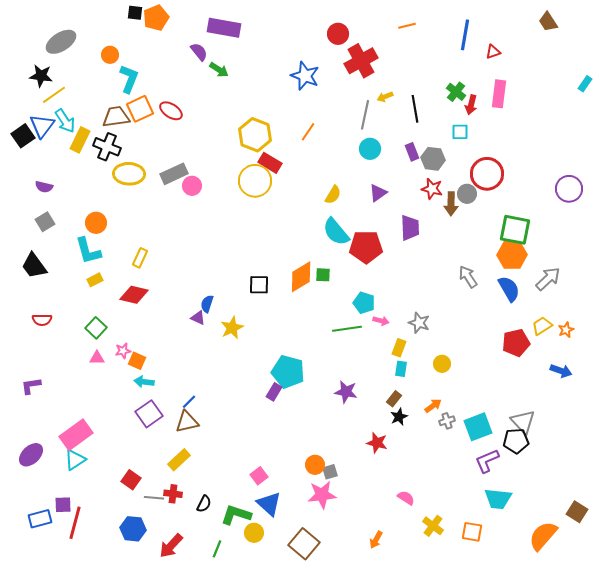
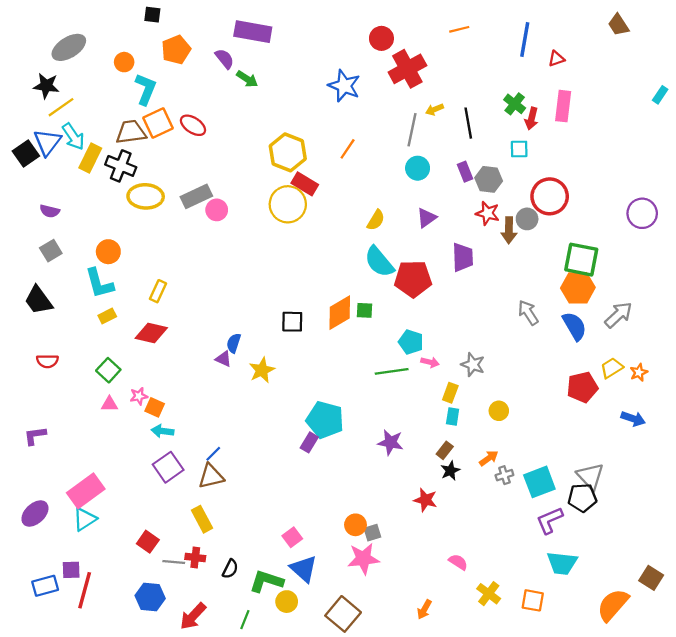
orange pentagon: (156, 18) -> (176, 50), moved
yellow rectangle: (179, 460) -> (202, 519), turned -75

